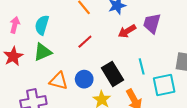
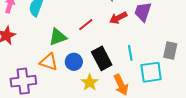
red line: (85, 42) -> (86, 25), moved
green triangle: (43, 52) -> (58, 37), moved

